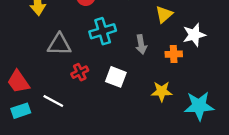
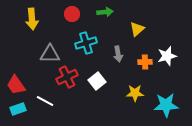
white star: (194, 35) -> (167, 56), moved
red cross: (80, 72) -> (67, 77), size x1.5
white square: (116, 77) -> (97, 81), turned 30

